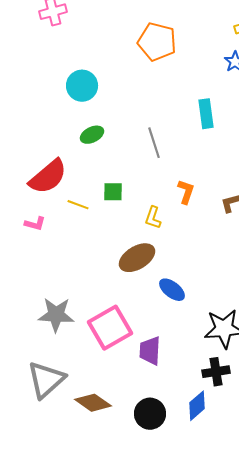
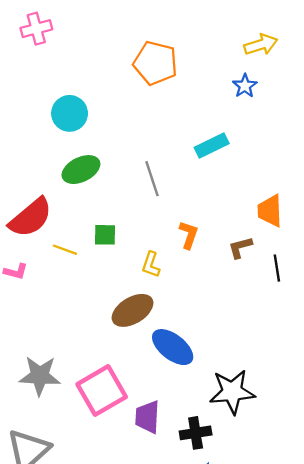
cyan rectangle: (206, 114) -> (212, 145), turned 72
green ellipse: (92, 135) -> (81, 170), size x1.4
blue ellipse: (172, 290) -> (173, 347), size x1.4
black cross: (216, 372) -> (196, 433), moved

